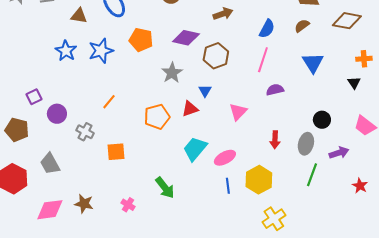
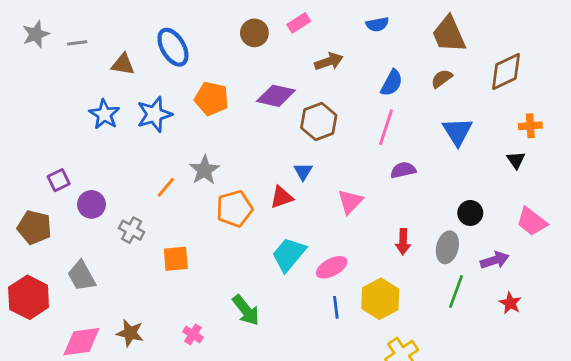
brown diamond: (347, 21) -> (506, 71), turned -36
gray star: (172, 73) -> (204, 170), moved
red star: (360, 186) -> (510, 303), moved

